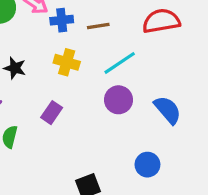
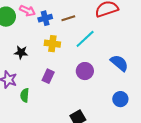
purple circle: (118, 100) -> (85, 71), moved
blue circle: (147, 165) -> (120, 99), moved

